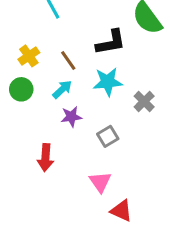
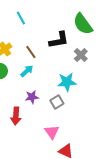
cyan star: (108, 82) -> (67, 82), moved
gray cross: (144, 101) -> (81, 55), moved
purple star: (71, 117) -> (32, 97), moved

